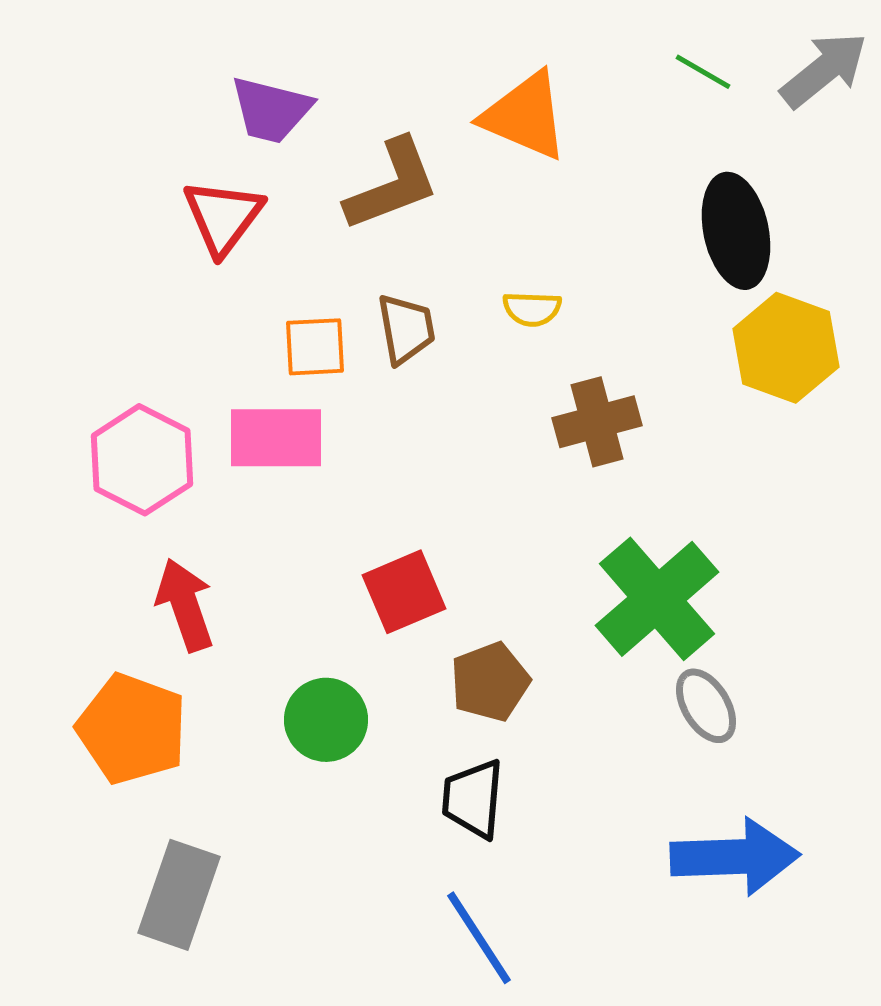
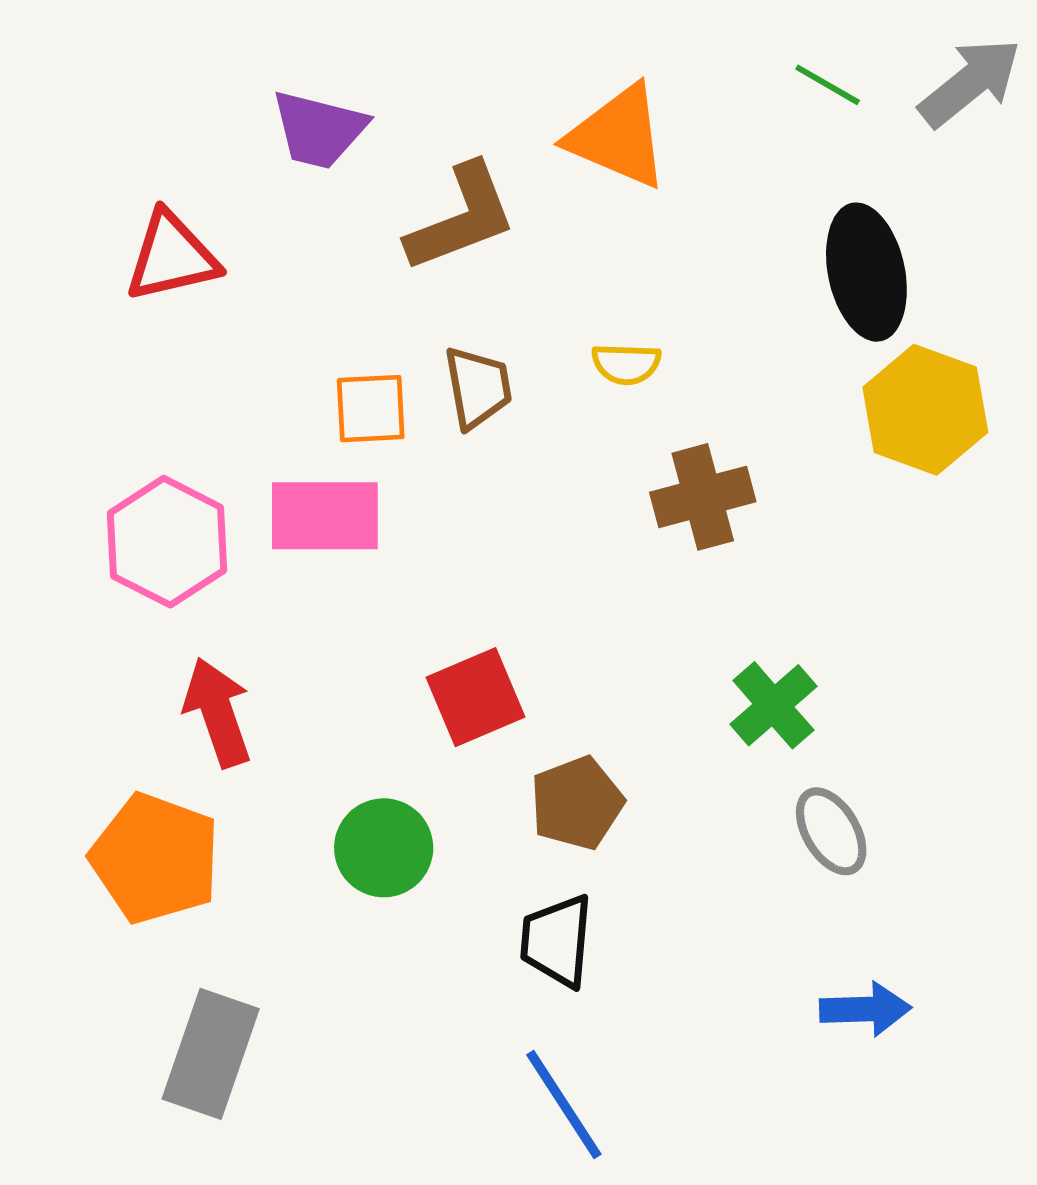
red triangle: (223, 217) -> (172, 257), moved, turned 40
green cross: (657, 599) -> (773, 705), size x0.6
blue arrow: (735, 857) -> (865, 1009), size x0.6

